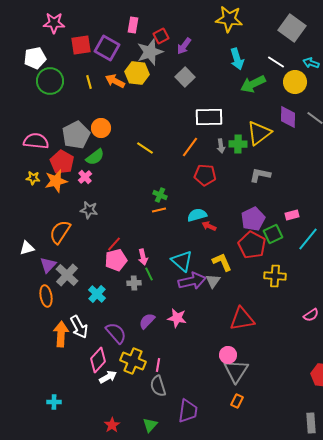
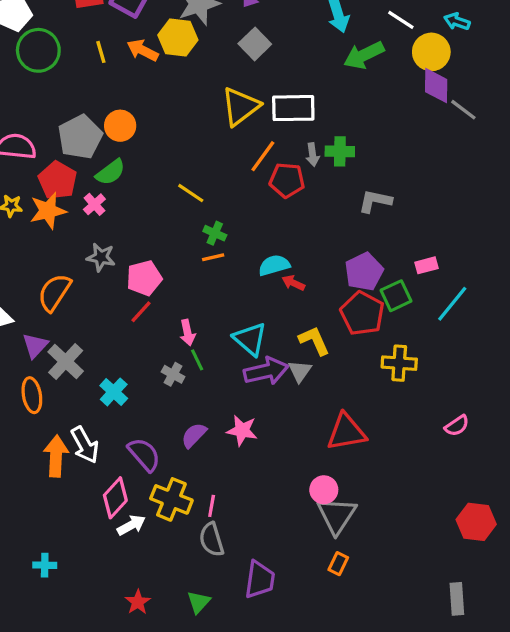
purple diamond: (288, 117) -> (436, 86), moved
yellow triangle: (259, 133) -> (240, 106), moved
yellow line: (145, 148) -> (191, 193), moved
red pentagon: (205, 175) -> (287, 180), moved
pink pentagon: (116, 260) -> (144, 278), moved
gray cross: (134, 283) -> (173, 374), turned 32

